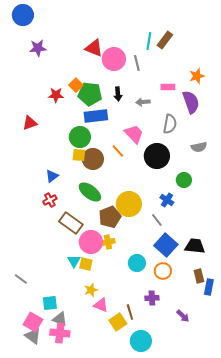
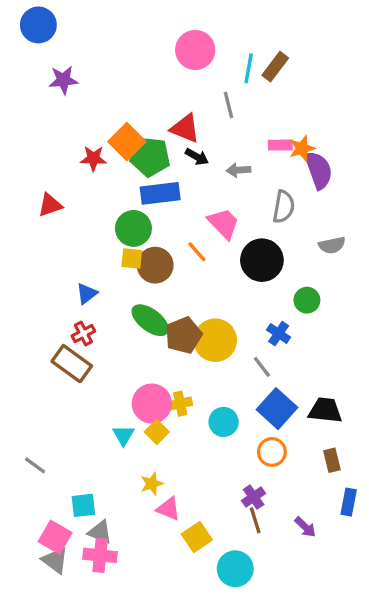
red triangle: (94, 48) -> (185, 128), moved
pink circle: (114, 59) -> (195, 50), moved
orange star: (197, 76) -> (302, 148), moved
orange square: (76, 85) -> (127, 142), size x1.5
black arrow: (118, 94) -> (197, 157), turned -56
brown pentagon: (110, 217) -> (183, 335), moved
brown rectangle: (71, 223) -> (72, 364), moved
cyan circle: (137, 263) -> (224, 422), moved
yellow square: (86, 264) -> (157, 432), moved, turned 32
blue rectangle: (209, 287) -> (349, 502), moved
purple cross: (152, 298) -> (254, 497), turned -32
brown line: (130, 312) -> (255, 520), moved

